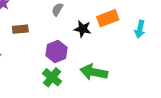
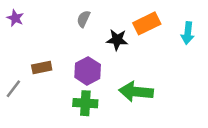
brown rectangle: (20, 29) -> (42, 68), moved
green cross: (52, 77) -> (85, 103), turned -30

